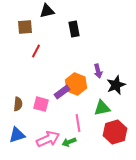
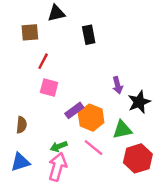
orange hexagon: (76, 84) -> (91, 118), moved
pink square: (41, 104) -> (49, 88), moved
pink line: (78, 123) -> (94, 148), turned -42
pink arrow: (48, 139) -> (58, 167), turned -50
green arrow: (69, 142) -> (59, 146), moved

